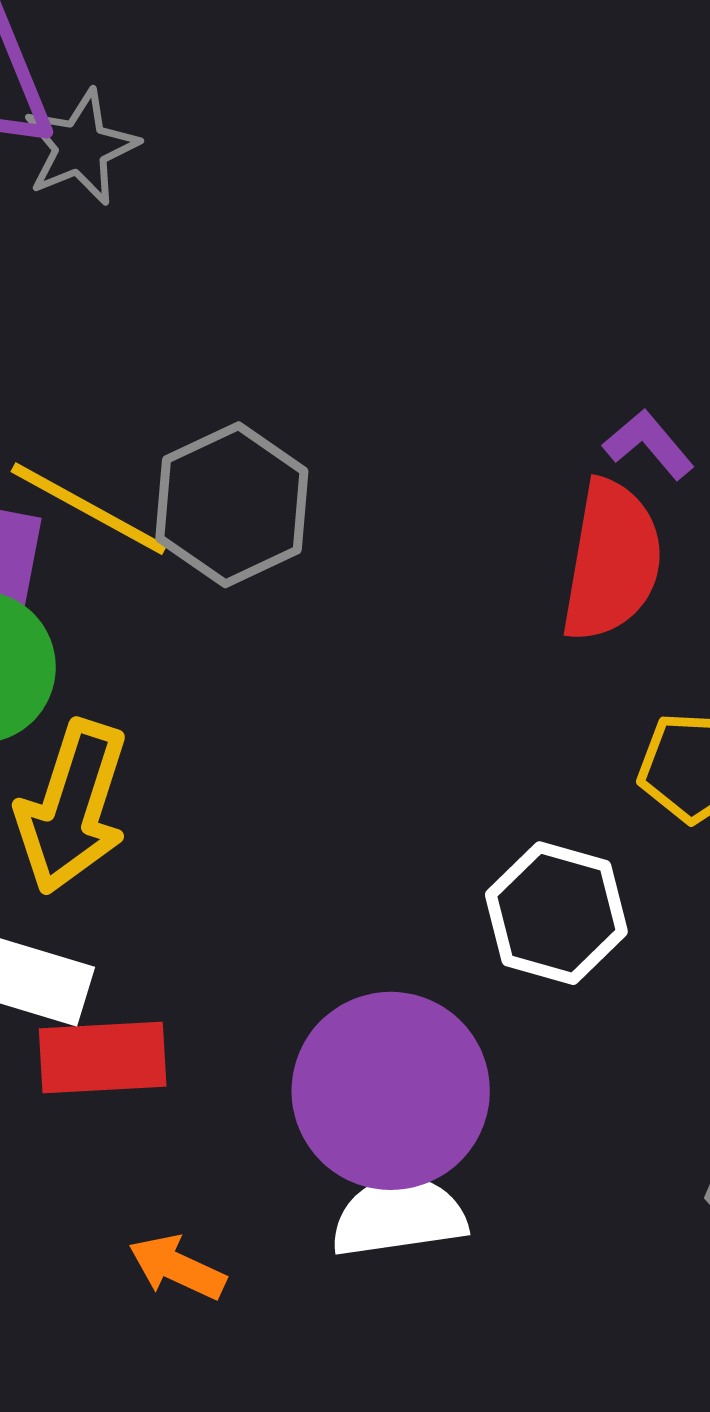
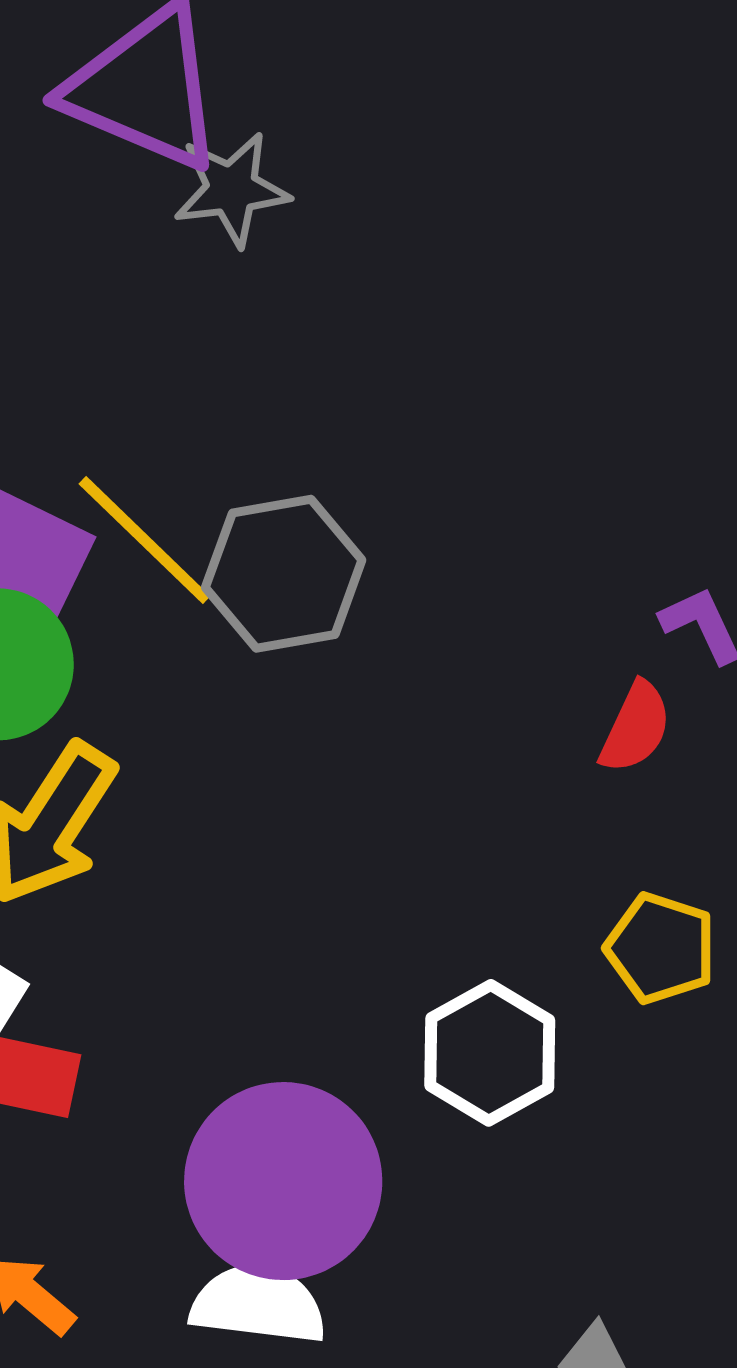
red semicircle: (612, 561) -> (636, 727), size x0.6

